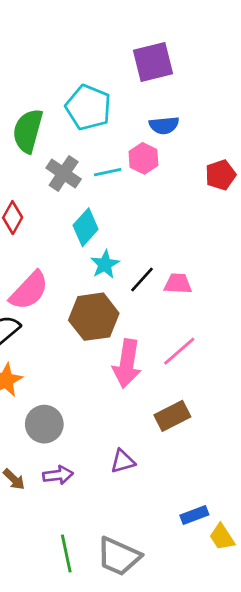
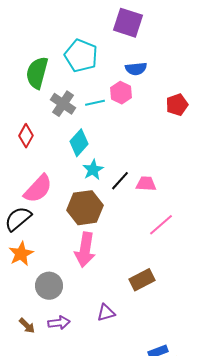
purple square: (153, 62) -> (128, 23), turned 32
pink line: (179, 351) -> (161, 225), moved
pink arrow: (127, 364) -> (85, 250), moved

